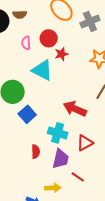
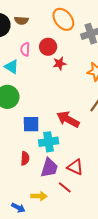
cyan triangle: (42, 70) -> (12, 67), moved, size x0.7
blue square: (27, 114) -> (31, 124), moved, turned 36
cyan cross: (58, 133) -> (49, 142), turned -30
red triangle: (85, 143) -> (75, 167), moved, turned 48

